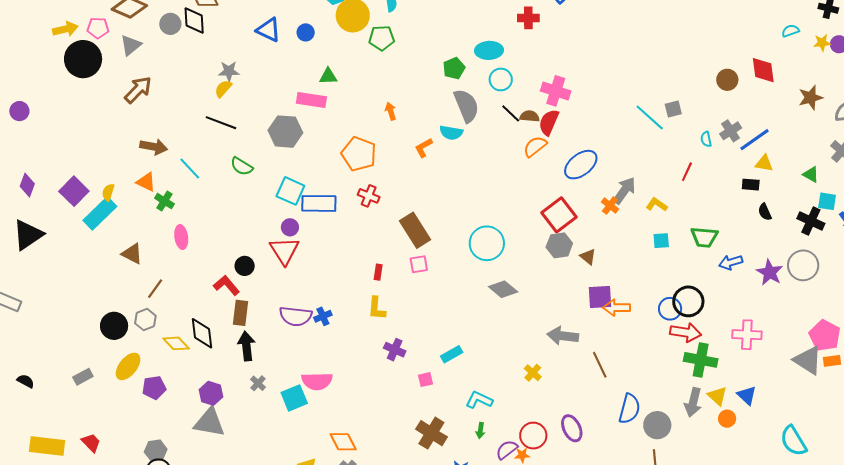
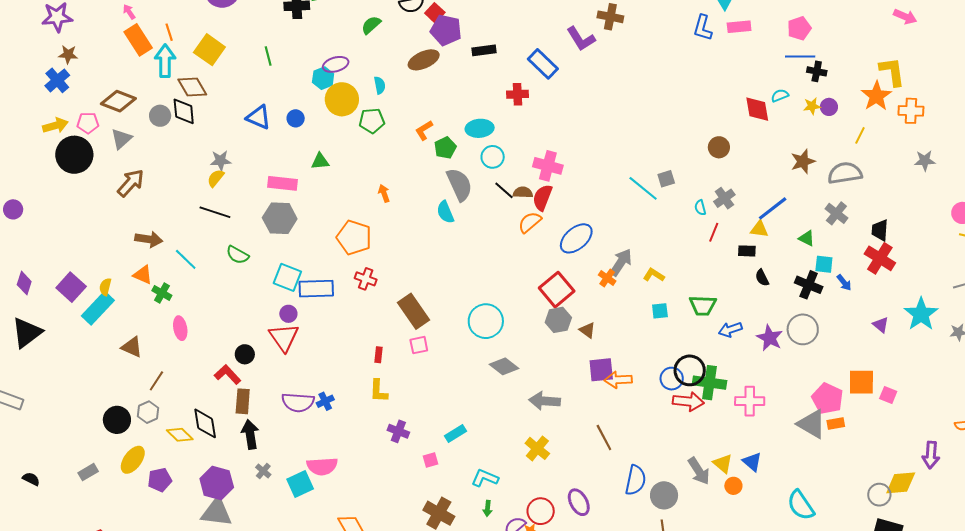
red diamond: (763, 70) -> (757, 109), moved
pink rectangle: (311, 100) -> (282, 183), moved
cyan semicircle: (451, 133) -> (445, 212), turned 60
blue line: (755, 140) -> (773, 208), moved
orange L-shape: (424, 148) -> (424, 130), moved
red line: (687, 172) -> (714, 232), moved
gray arrow: (563, 336) -> (545, 401), moved
green cross: (701, 360) -> (709, 383), moved
yellow cross: (533, 373) -> (537, 448), size x1.4
purple hexagon: (211, 393) -> (217, 483), size x1.4
gray arrow: (693, 402) -> (699, 471), turned -44

